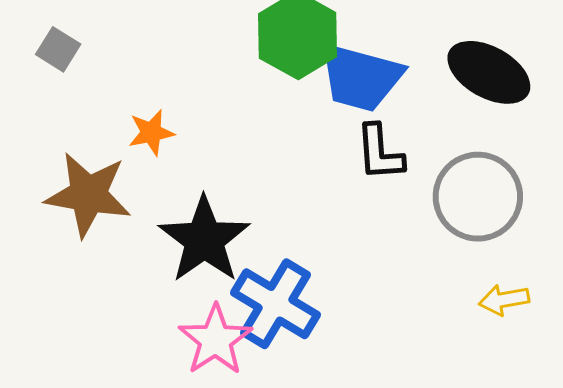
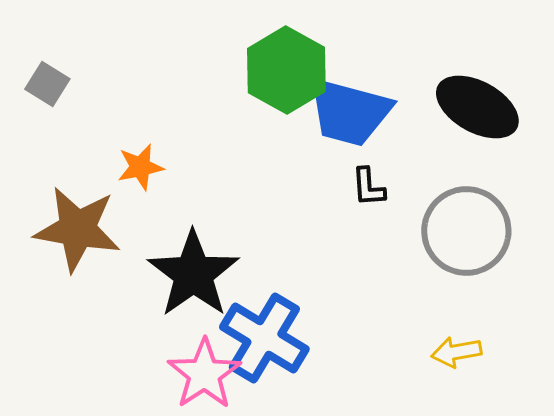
black L-shape: (380, 153) -> (368, 187), size x0.7
yellow arrow: (504, 300) -> (456, 352), moved

